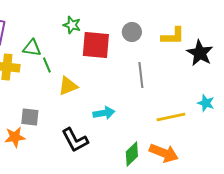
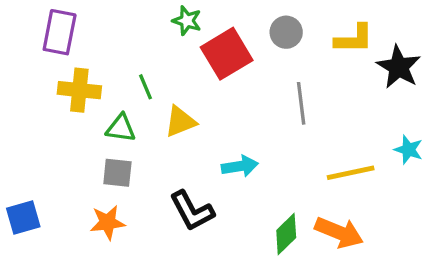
red square: (96, 45) -> (227, 54), turned -36
green triangle: (32, 48) -> (121, 128), moved
orange star: (15, 137) -> (108, 222), moved

